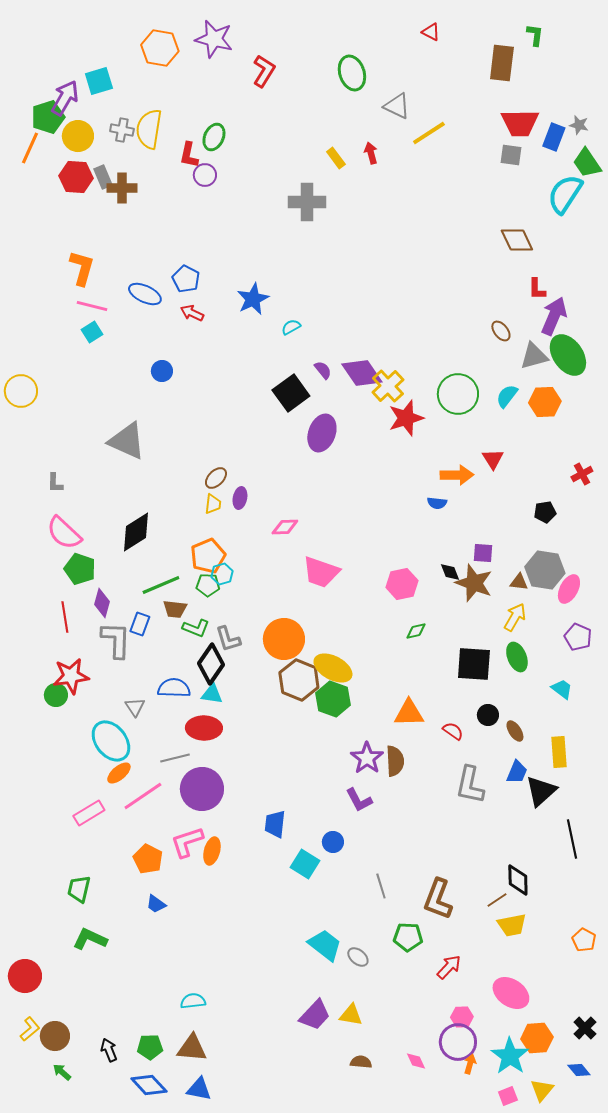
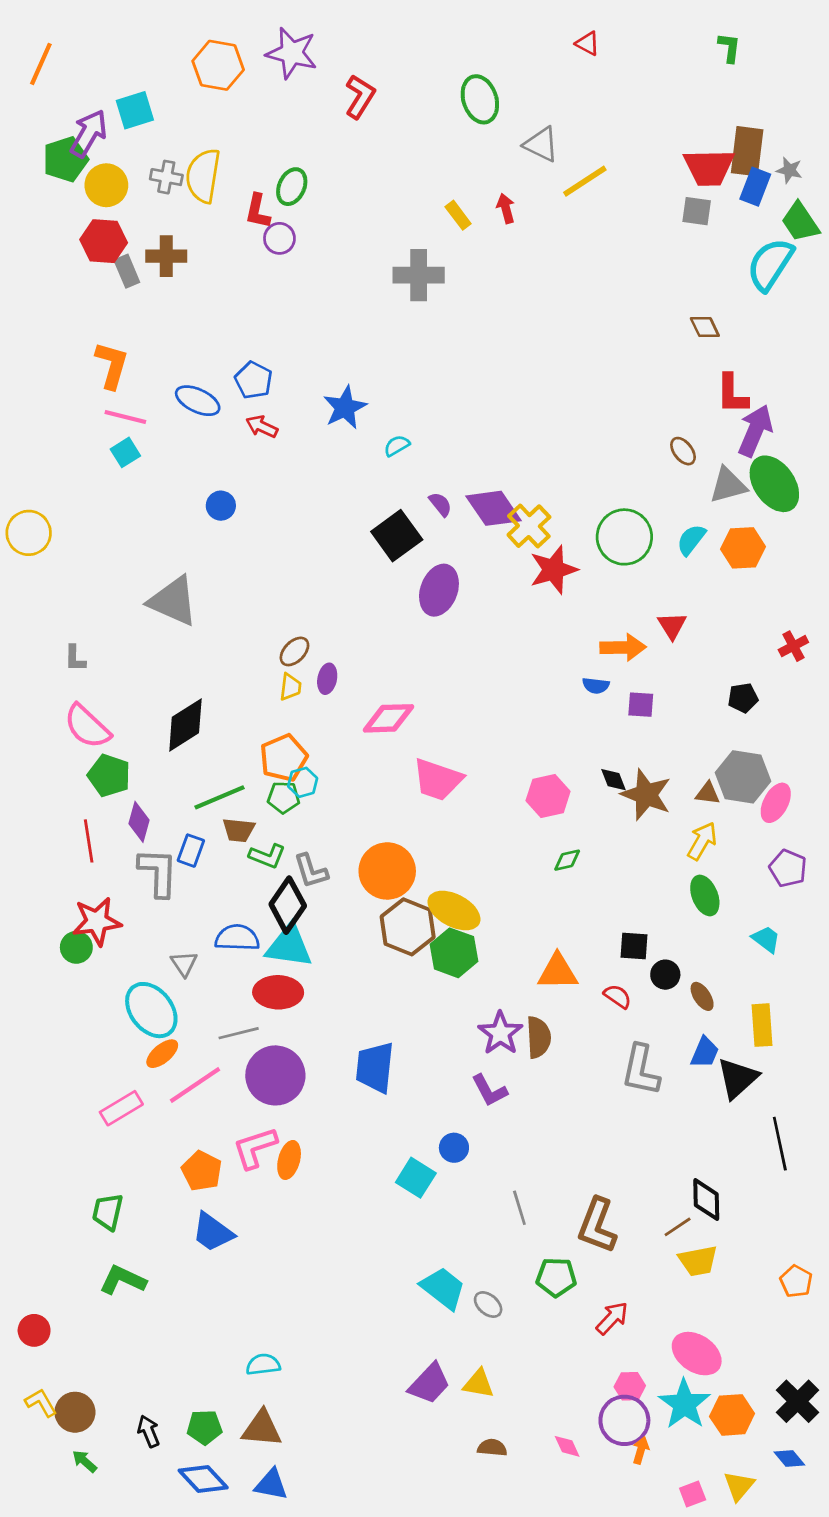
brown rectangle: (502, 63) -> (747, 151), moved
orange line: (30, 148) -> (41, 64), moved
gray rectangle: (103, 177) -> (127, 271), moved
brown diamond: (517, 240) -> (705, 327), size x0.7
red L-shape: (537, 289) -> (732, 394), size x1.4
pink diamond: (285, 527) -> (389, 718), size x1.4
purple square: (483, 553) -> (641, 705), moved
black square: (474, 664) -> (634, 946), moved, size x0.6
cyan triangle: (212, 694) -> (289, 946), size x1.6
blue trapezoid: (275, 824) -> (375, 1067), moved, size x1.4
blue trapezoid: (156, 904) -> (213, 1232), size x1.6
red circle: (25, 976) -> (34, 1330), size x0.7
black cross: (585, 1028) -> (798, 1401), size x1.4
yellow L-shape: (30, 1029) -> (41, 1403), turned -80
cyan star: (510, 1056) -> (684, 1404), moved

